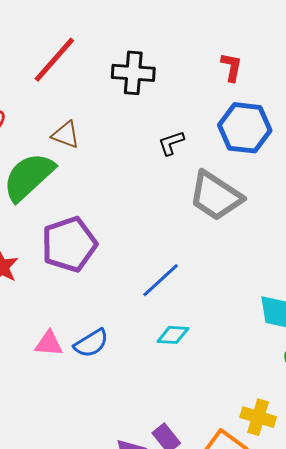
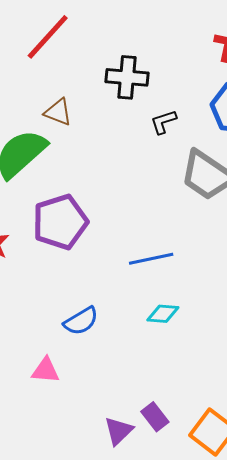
black cross: (133, 73) -> (127, 77), moved
blue line: (161, 280) -> (151, 259), turned 30
pink triangle: (49, 344) -> (45, 370), moved

